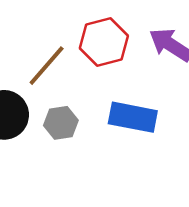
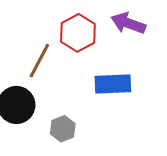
gray hexagon: (61, 123) -> (63, 129), moved

